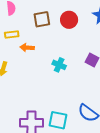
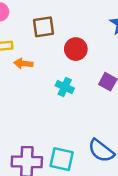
red circle: (69, 20) -> (76, 49), moved

